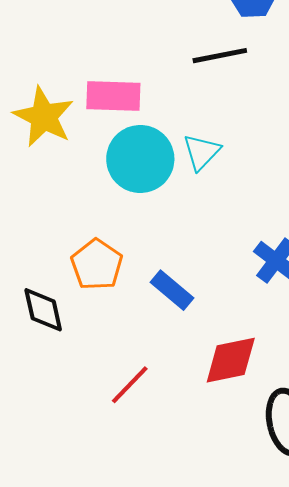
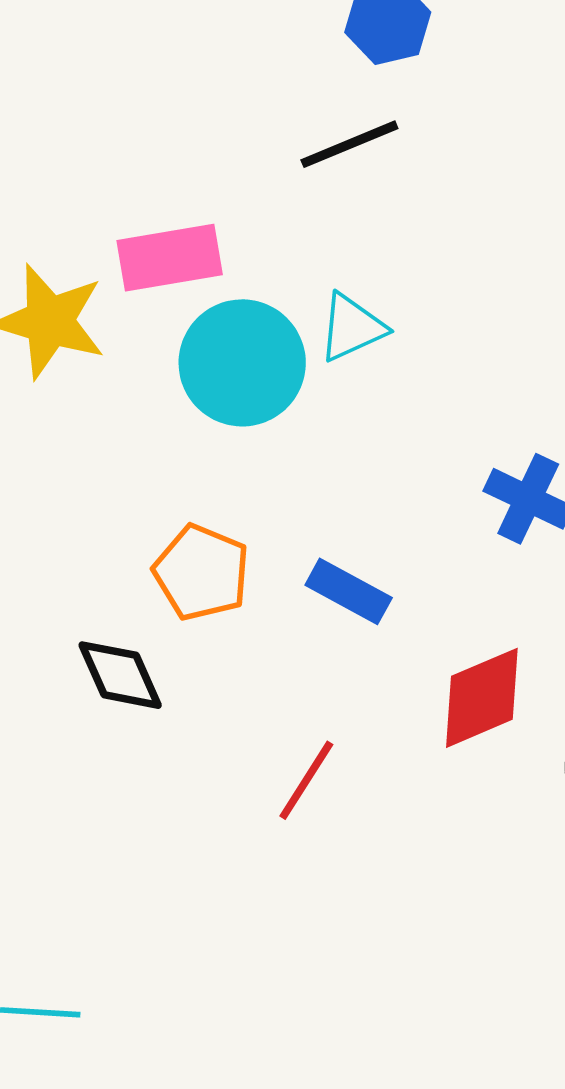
cyan triangle: (202, 152) -> (352, 328), turned 33

